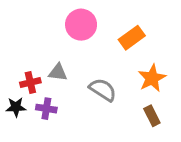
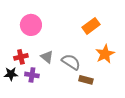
pink circle: (81, 25) -> (31, 25), moved
gray triangle: (58, 72) -> (47, 57), moved, turned 32
brown rectangle: (152, 116) -> (86, 80), moved, turned -48

